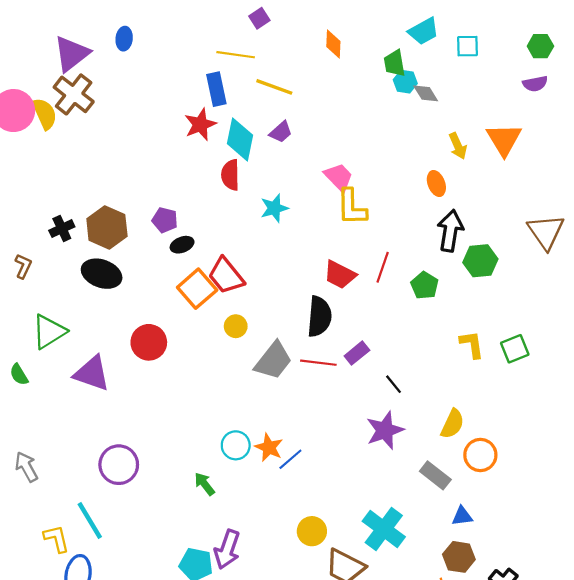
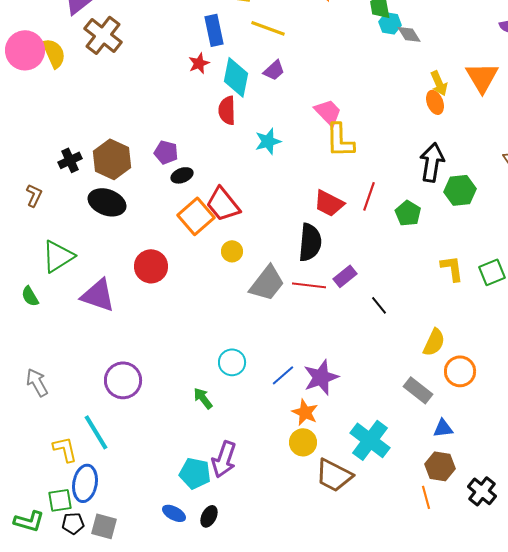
brown cross: (74, 94) -> (103, 35), moved
red star: (200, 124) -> (199, 63), size x0.7
orange ellipse: (436, 183) -> (435, 102), moved
purple star: (385, 430) -> (321, 377), moved
orange star: (269, 447) -> (305, 412), moved

